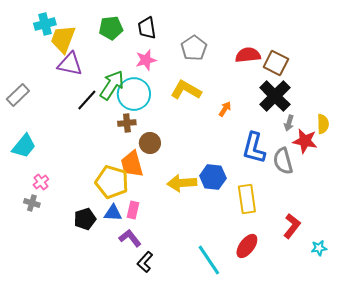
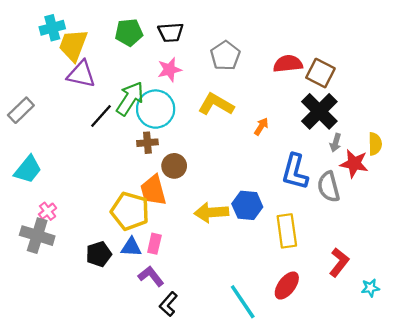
black trapezoid: (147, 28) -> (171, 32), turned -85
gray cross: (32, 203) -> (37, 236), size x1.8

